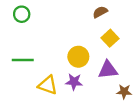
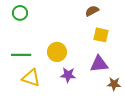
yellow square: (110, 38) -> (101, 35), turned -35
yellow circle: (78, 57) -> (57, 52), moved
yellow triangle: (48, 85) -> (31, 78), moved

